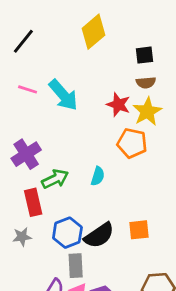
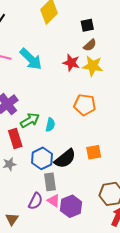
brown semicircle: (146, 83) -> (90, 45), turned -32
yellow star: (147, 111) -> (93, 66), turned -30
orange pentagon: (132, 143) -> (85, 105), moved
cyan semicircle: (98, 176) -> (50, 125), moved

